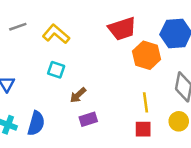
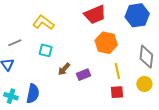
gray line: (18, 27) -> (15, 43), moved
orange hexagon: (147, 55) -> (106, 43), moved
purple rectangle: (88, 119) -> (84, 75), moved

